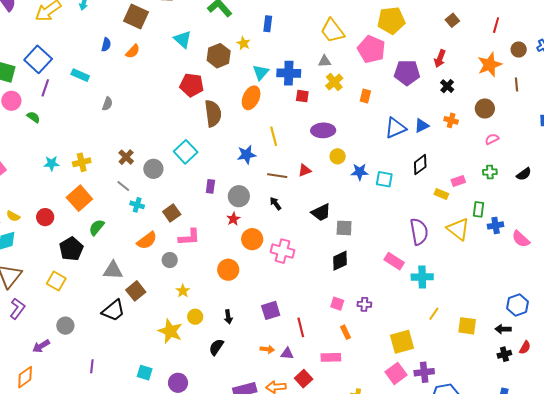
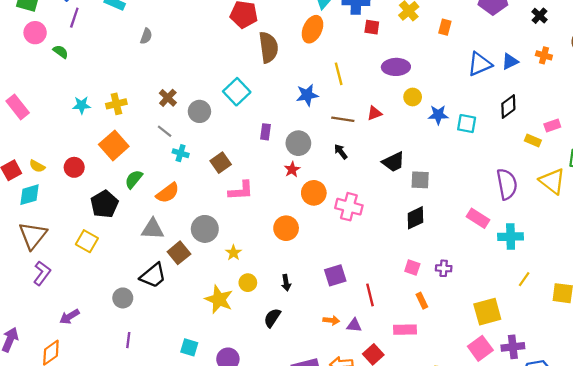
orange semicircle: (147, 241) -> (168, 193), moved
gray circle: (170, 260) -> (205, 229), moved, size x1.5
gray circle: (65, 326) -> (123, 298), moved

